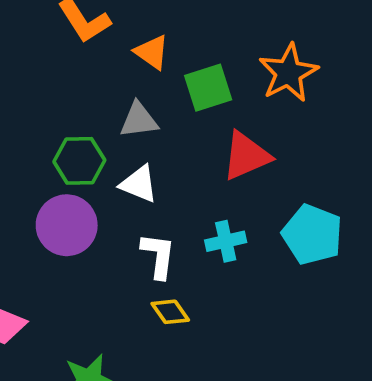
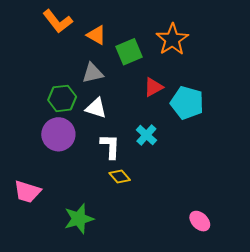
red triangle: (246, 156) -> (153, 87), size x0.7
cyan pentagon: (312, 235) -> (187, 103), moved
cyan cross: (226, 241) -> (146, 135), turned -30

